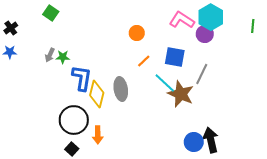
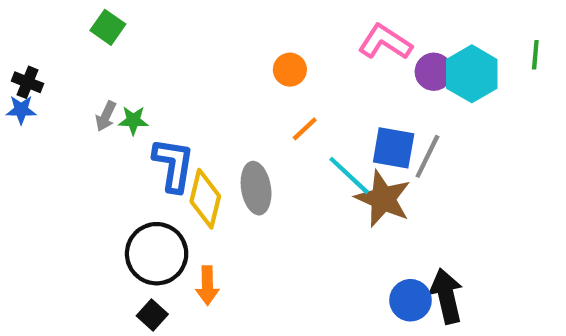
cyan hexagon: (211, 17) -> (472, 74), moved
black cross: (11, 28) -> (28, 82), moved, turned -32
blue square: (175, 57) -> (394, 148), moved

